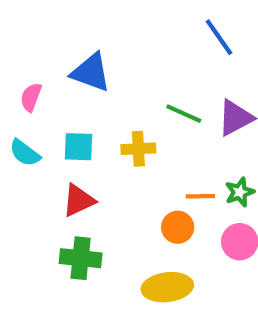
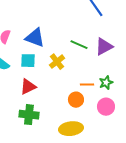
blue triangle: (91, 72) -> (35, 38), moved
yellow cross: (138, 149) -> (57, 62), turned -35

